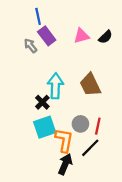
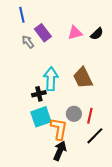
blue line: (38, 16) -> (22, 15), moved
black cross: (42, 102) -> (39, 94), turned 32
black line: (90, 148) -> (95, 136), moved

